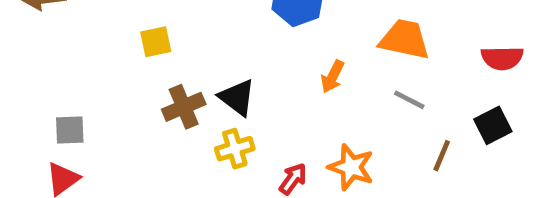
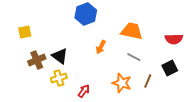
orange star: (351, 167) -> (122, 83), moved

